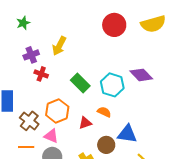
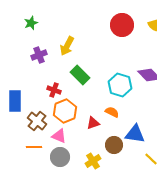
red cross: (41, 74) -> (54, 90), moved
green rectangle: (80, 83) -> (80, 75), moved

